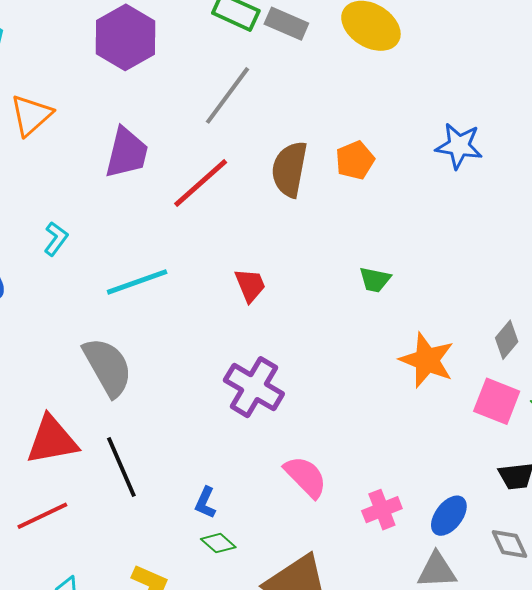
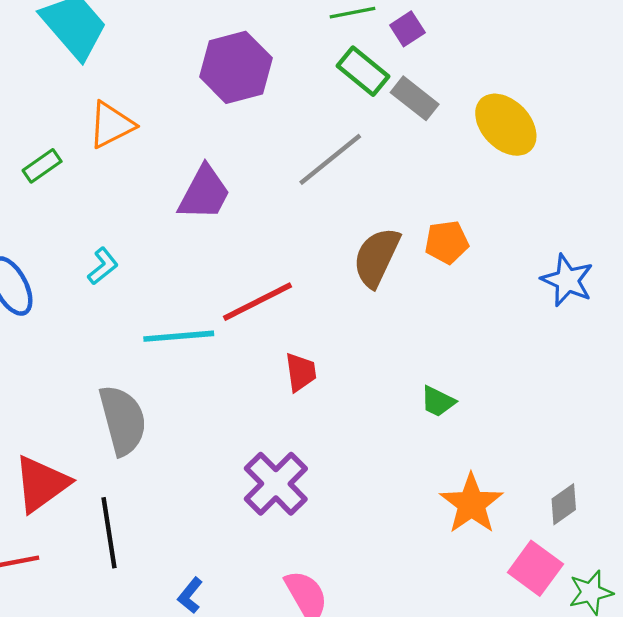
orange pentagon: (355, 160) -> (447, 242), moved
red line: (201, 183) -> (257, 302), moved
red triangle: (52, 440) -> (41, 484), turned -40

